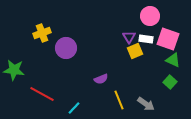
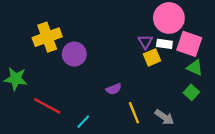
pink circle: (150, 16) -> (169, 18), size x1.4
yellow cross: (42, 33) -> (47, 37), size x1.4

